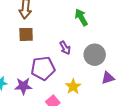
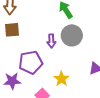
purple arrow: (65, 48) -> (51, 41), turned 32
gray circle: (95, 55) -> (72, 35), moved

